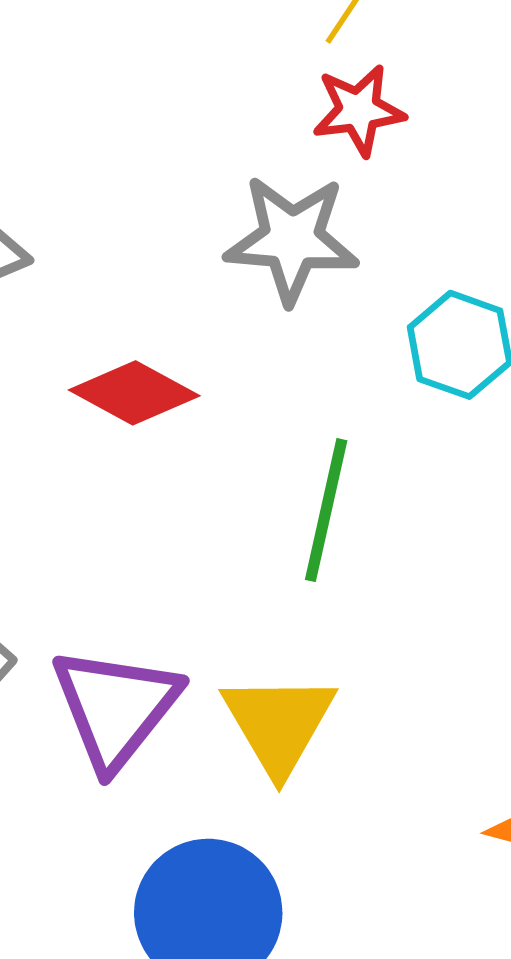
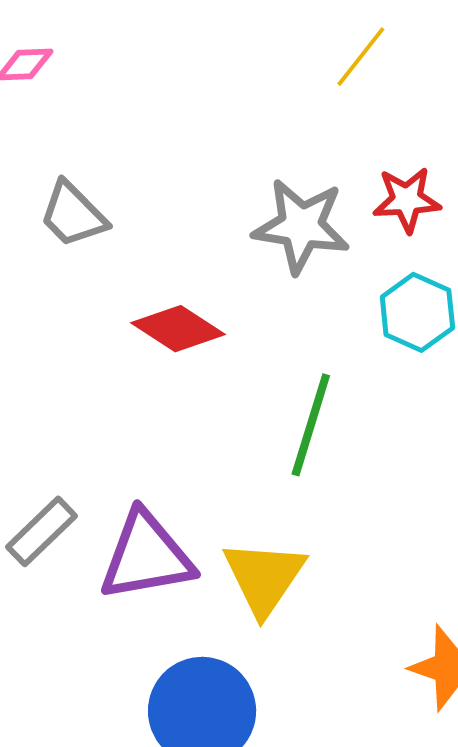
red star: (359, 110) -> (407, 200), moved
purple triangle: (116, 708) -> (146, 556), turned 37

